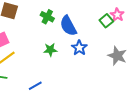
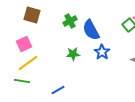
green cross: (47, 17) -> (70, 21), turned 32

